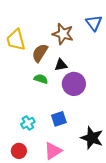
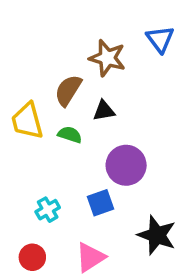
yellow trapezoid: (16, 40) -> (27, 121), moved
purple circle: (74, 84) -> (126, 165), moved

